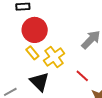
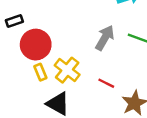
yellow rectangle: (32, 53) -> (40, 72), turned 32

